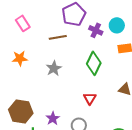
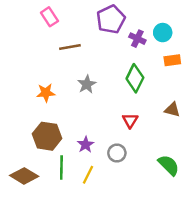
pink rectangle: (23, 23) -> (49, 17), moved
brown line: (58, 37) -> (70, 47), moved
orange star: (20, 58) -> (46, 93), moved

